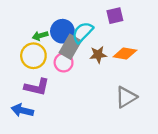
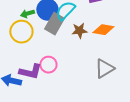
pink circle: (64, 62) -> (48, 65), moved
purple L-shape: (37, 87) -> (30, 72), moved

